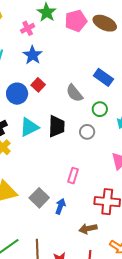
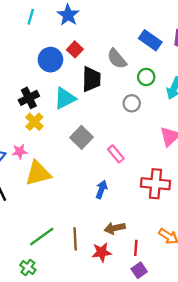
black trapezoid: (57, 126) -> (91, 79), moved
pink rectangle: (73, 176) -> (116, 154), turned -56
gray square: (39, 198) -> (82, 137), moved
brown arrow: (88, 229) -> (115, 228), moved

